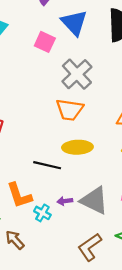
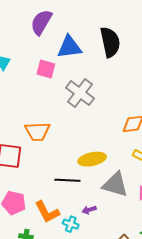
blue triangle: (74, 23) -> (69, 47), turned -44
orange trapezoid: (70, 110) -> (37, 131), moved
gray triangle: (94, 200) -> (115, 184), moved

